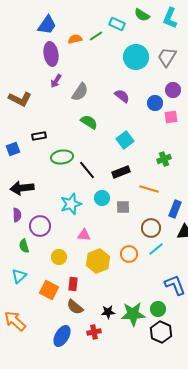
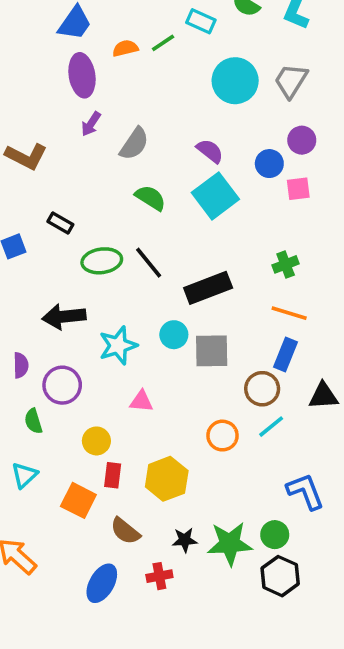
black rectangle: (39, 136) -> (60, 223), turned 40
cyan square: (125, 140) -> (215, 196), moved, size x1.4
black line: (87, 170) -> (149, 263), moved
black rectangle: (121, 172) -> (208, 288), size x1.4
black arrow: (22, 188) -> (64, 317), moved
orange line: (149, 189) -> (289, 313), moved
gray square: (123, 207) -> (212, 351), size x1.5
blue rectangle: (175, 209) -> (286, 354), moved
yellow hexagon: (98, 261) -> (167, 479), moved
red rectangle: (73, 284) -> (113, 475), moved

